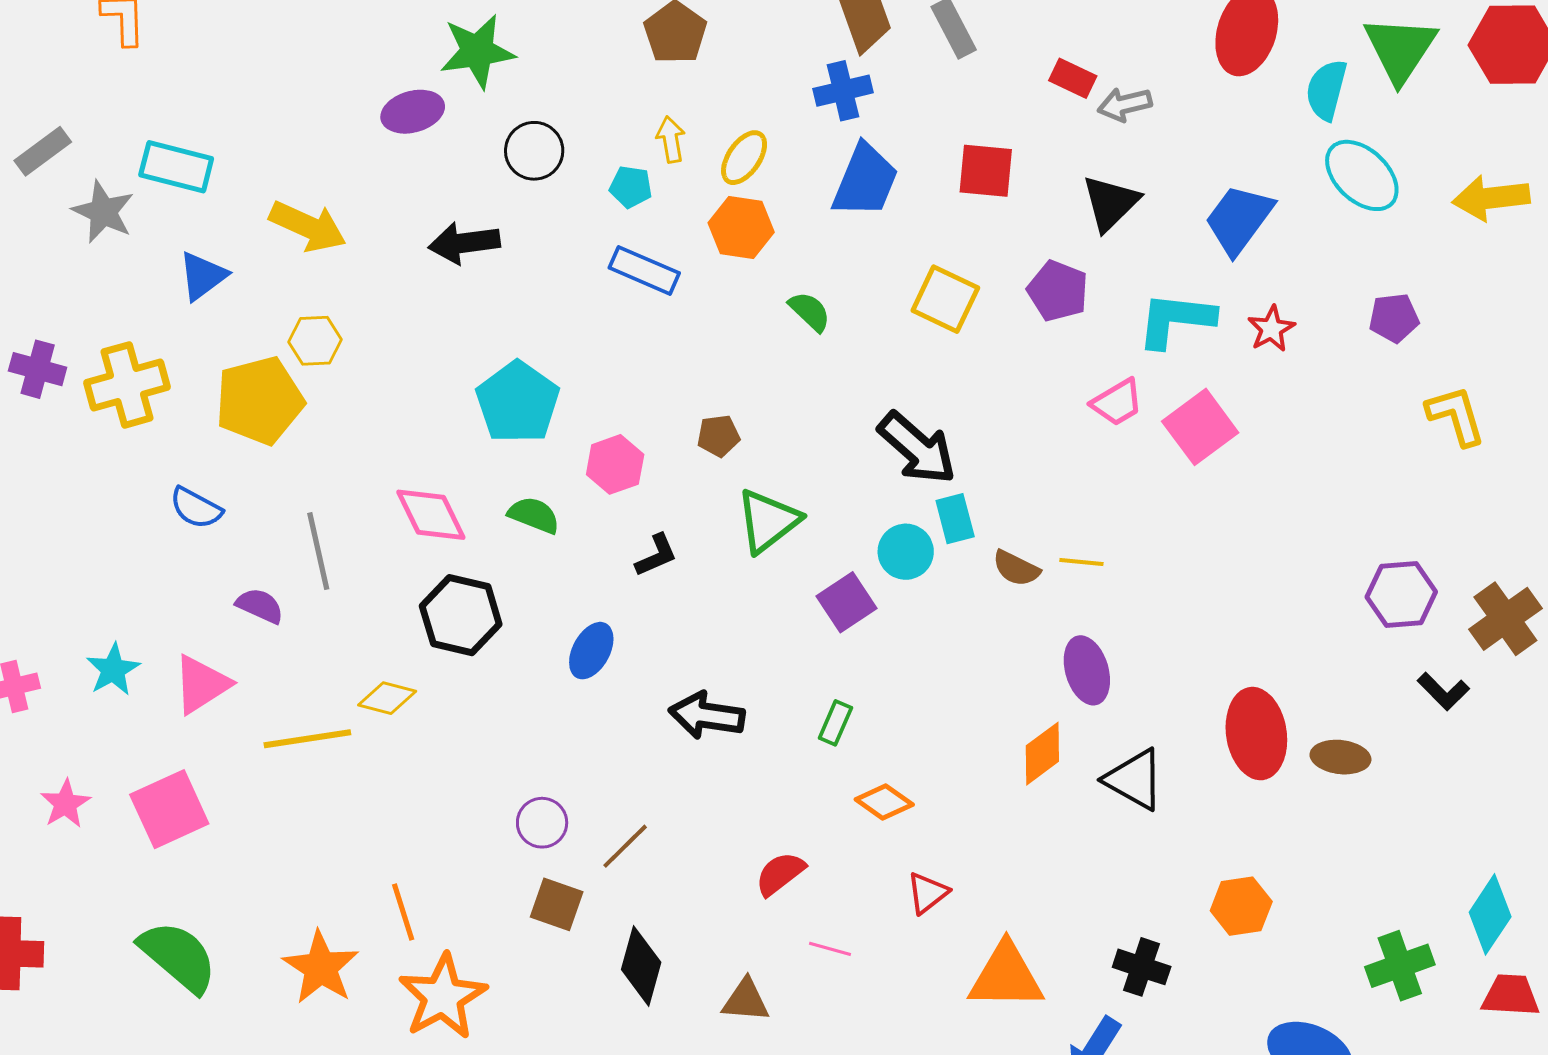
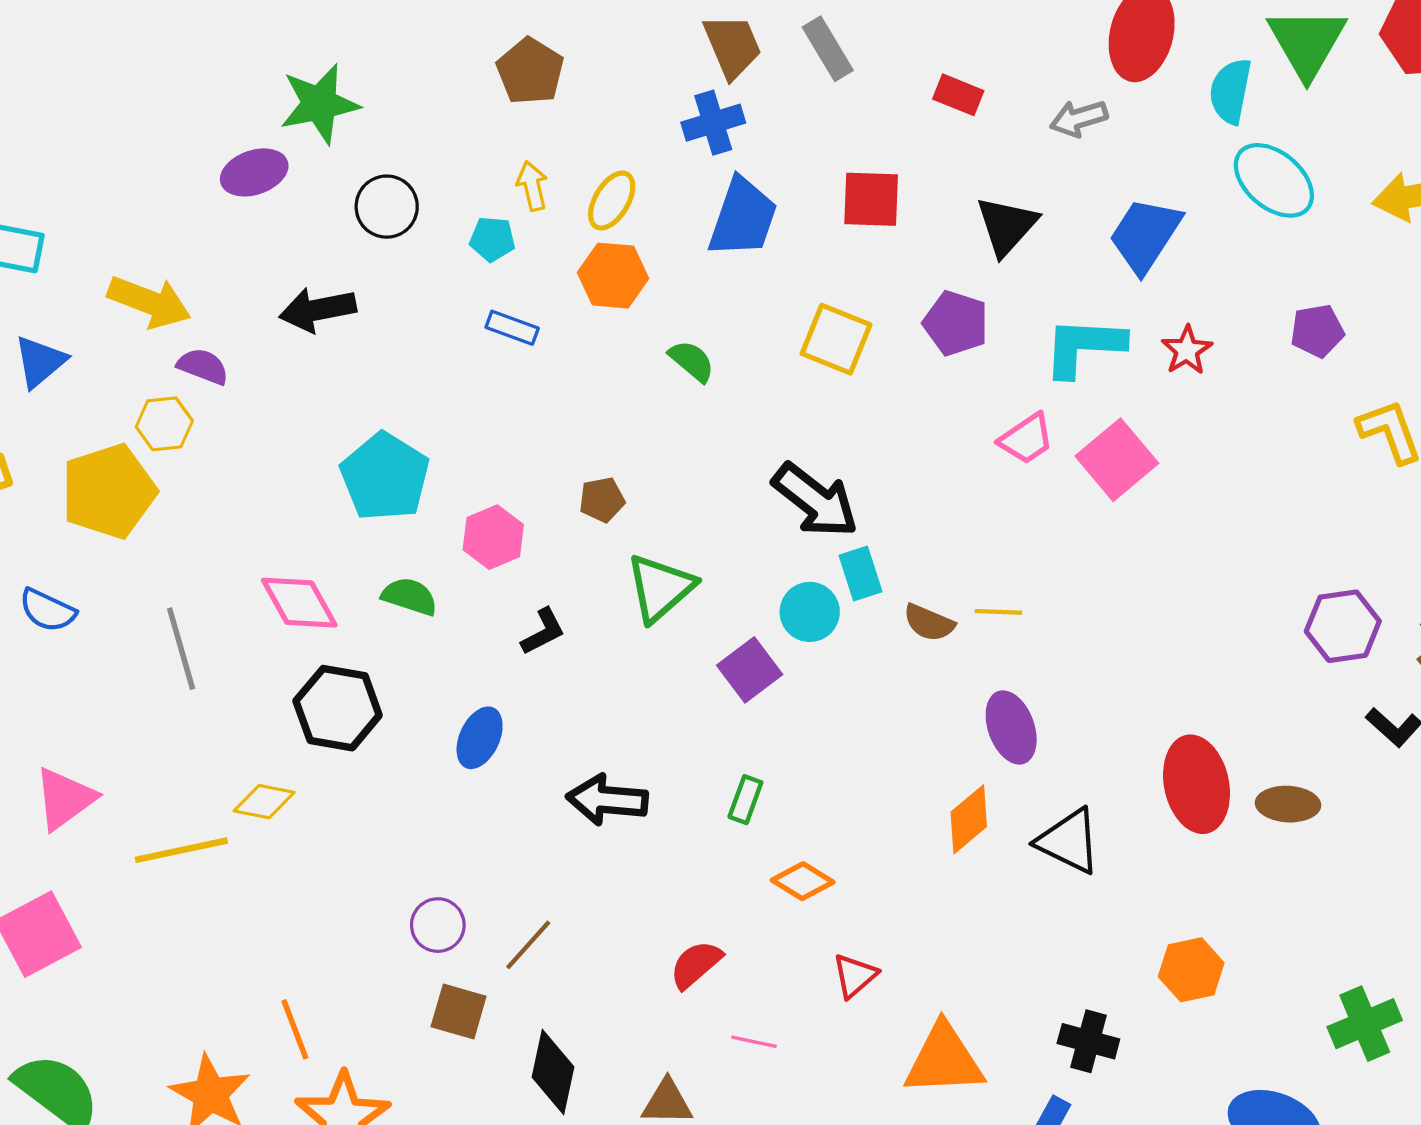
gray arrow: (1125, 104) -> (1079, 118), moved
blue rectangle: (644, 270) -> (512, 328), size x0.7
purple semicircle: (260, 606) -> (203, 366), moved

